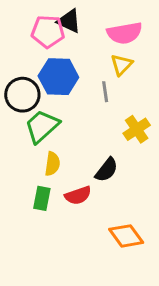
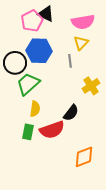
pink pentagon: (48, 32) -> (32, 21), turned -30
red semicircle: (78, 195) -> (52, 130), size x1.4
orange diamond: (126, 236) -> (84, 157), turned -75

